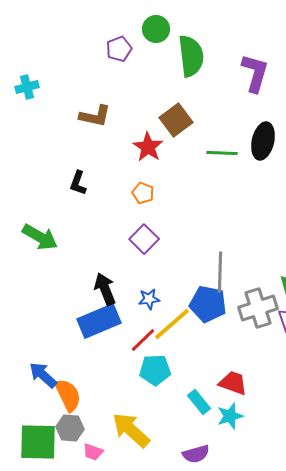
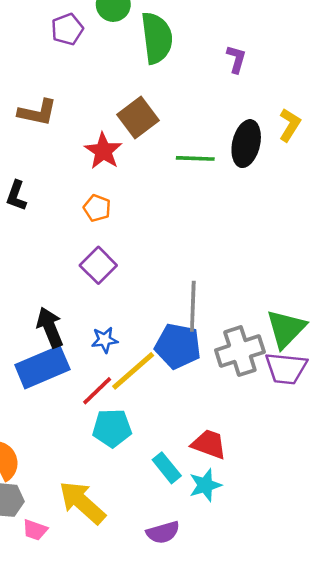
purple L-shape: (255, 73) -> (236, 59), size x0.6

